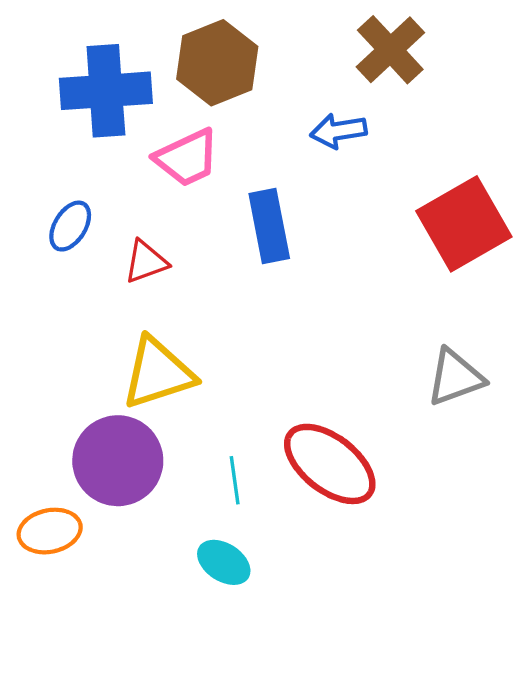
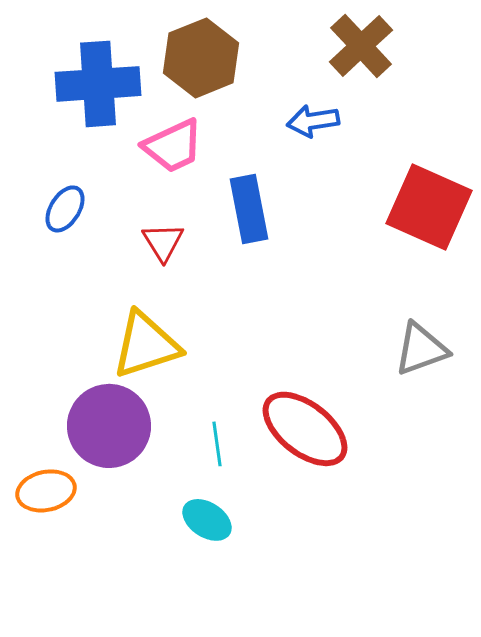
red square: (464, 224) -> (429, 207), turned -36
red triangle: (146, 262) -> (163, 242), moved, turned -42

